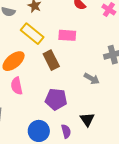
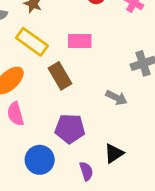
black triangle: (87, 119) -> (114, 153), turned 35
blue circle: (39, 131) -> (40, 160), moved

